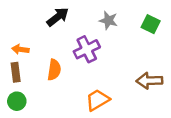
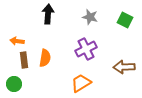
black arrow: (58, 17) -> (48, 14), turned -48
purple cross: (87, 49) -> (86, 49), moved
brown rectangle: (16, 72) -> (24, 60), moved

